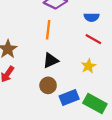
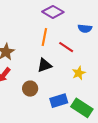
red line: (93, 39) -> (66, 47), moved
brown circle: (48, 85) -> (30, 89), moved

